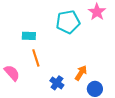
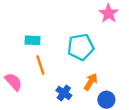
cyan pentagon: (68, 22) -> (81, 47), moved

